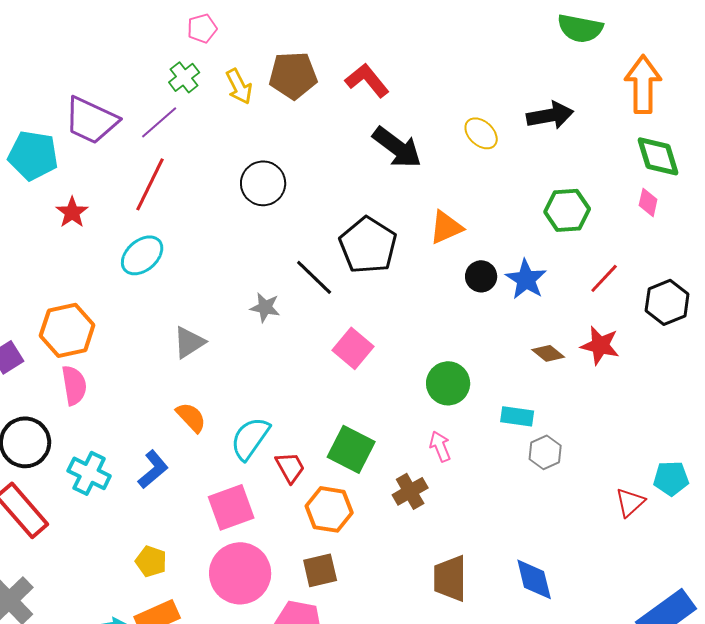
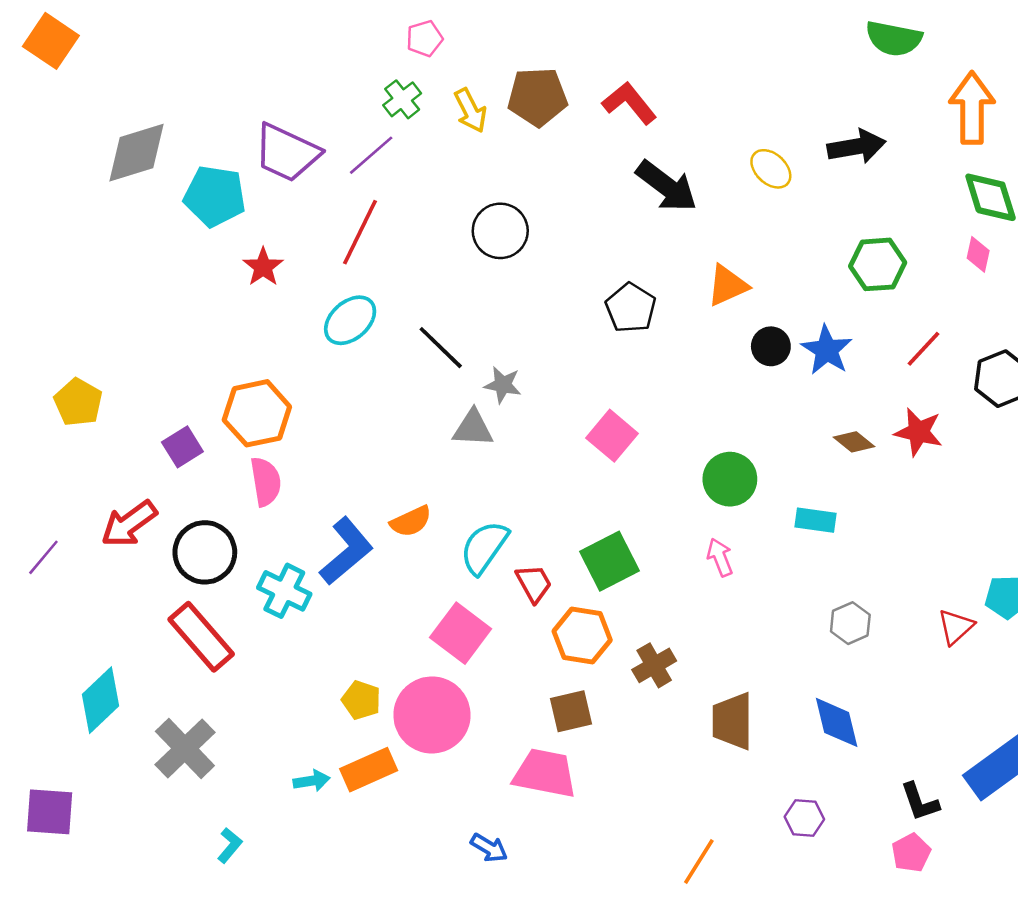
black pentagon: (368, 245) -> (631, 308), size x0.7
black line: (314, 277) -> (441, 348), moved
gray triangle: (189, 342) -> (473, 428), moved, turned 36
orange semicircle: (191, 417) -> (411, 521), turned 108
green square: (351, 449) -> (609, 561), turned 36
gray hexagon: (545, 452) -> (850, 623), moved
blue L-shape: (153, 469) -> (346, 551), moved, size x1.4
brown cross: (410, 491) -> (654, 665), moved
pink square: (231, 507) -> (461, 633), turned -33
pink circle: (240, 573) -> (432, 715), moved

